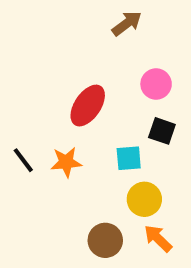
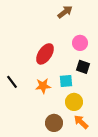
orange star: (66, 162) -> (43, 86), moved

